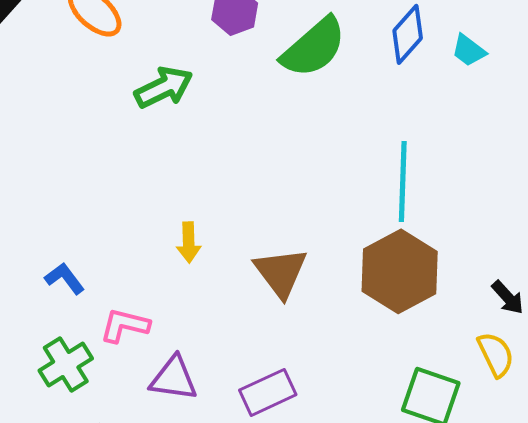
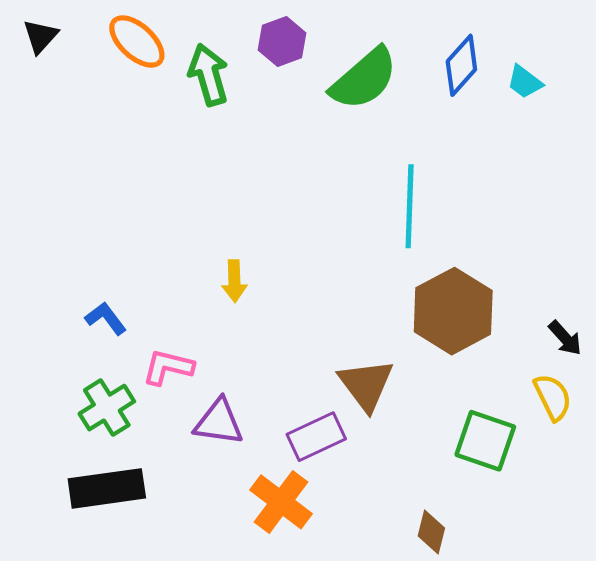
green arrow: (164, 87) -> (208, 75), moved, turned -80
cyan line: (403, 181) -> (410, 206), moved
brown triangle: (281, 272) -> (366, 385), moved

